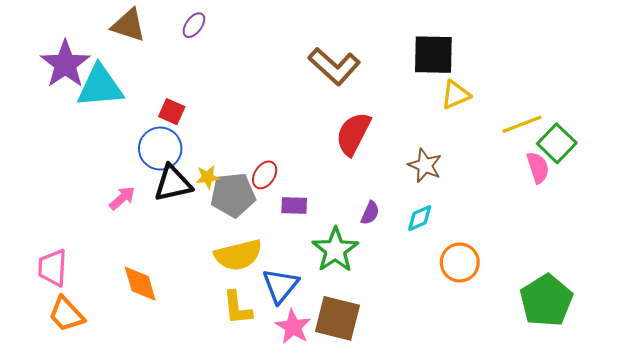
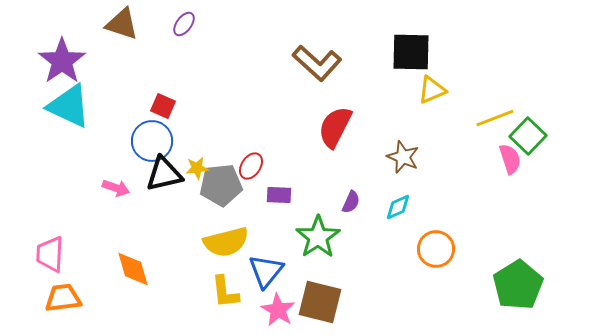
cyan triangle: (100, 86) -> (69, 106), moved, turned 30
pink arrow: (122, 198) -> (116, 188), turned 60
orange trapezoid: (66, 314) -> (63, 298), turned 126

